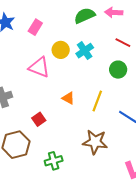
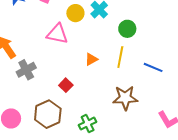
green circle: (118, 70) -> (127, 29), moved
orange triangle: (68, 98) -> (91, 59), turned -48

